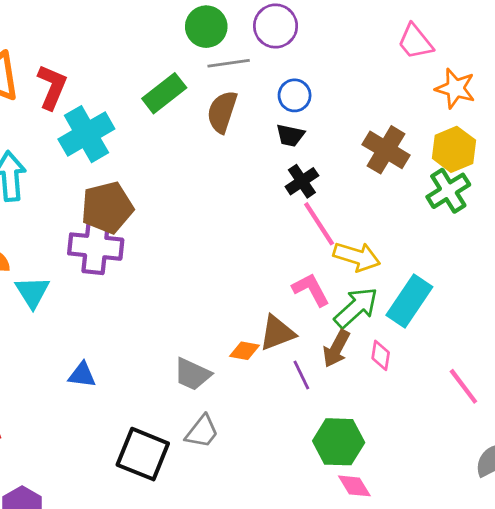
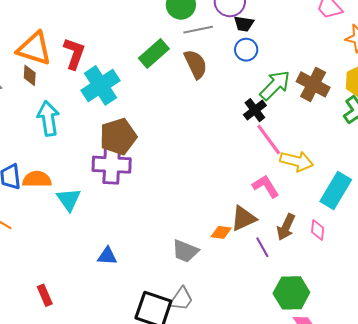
brown semicircle: (222, 112) -> (196, 64), turned 140
black trapezoid: (290, 135) -> (244, 24), moved
green arrow: (356, 308) -> (275, 85), moved
gray trapezoid: (202, 432) -> (181, 299), moved

